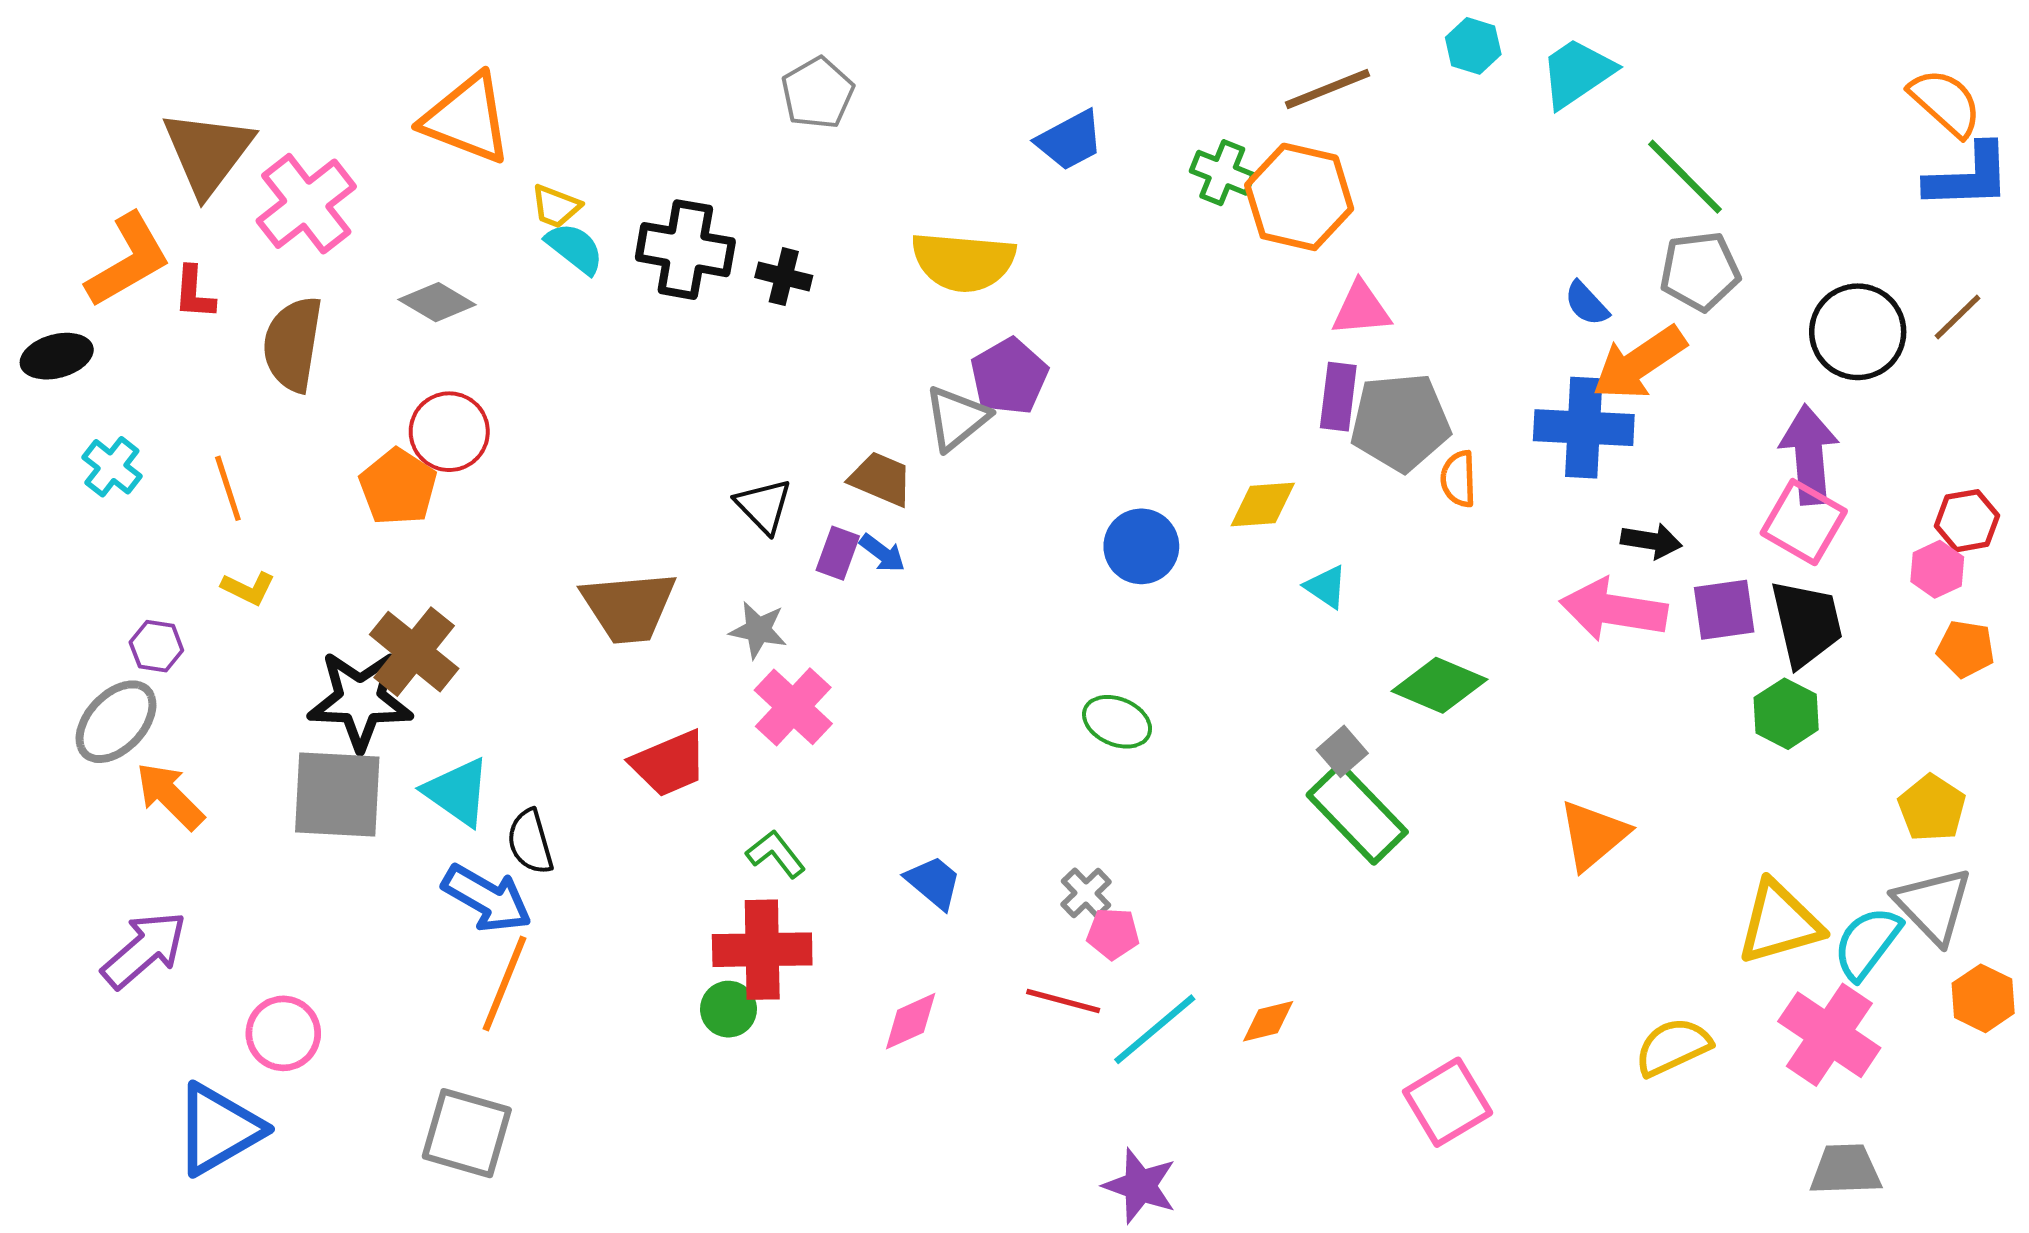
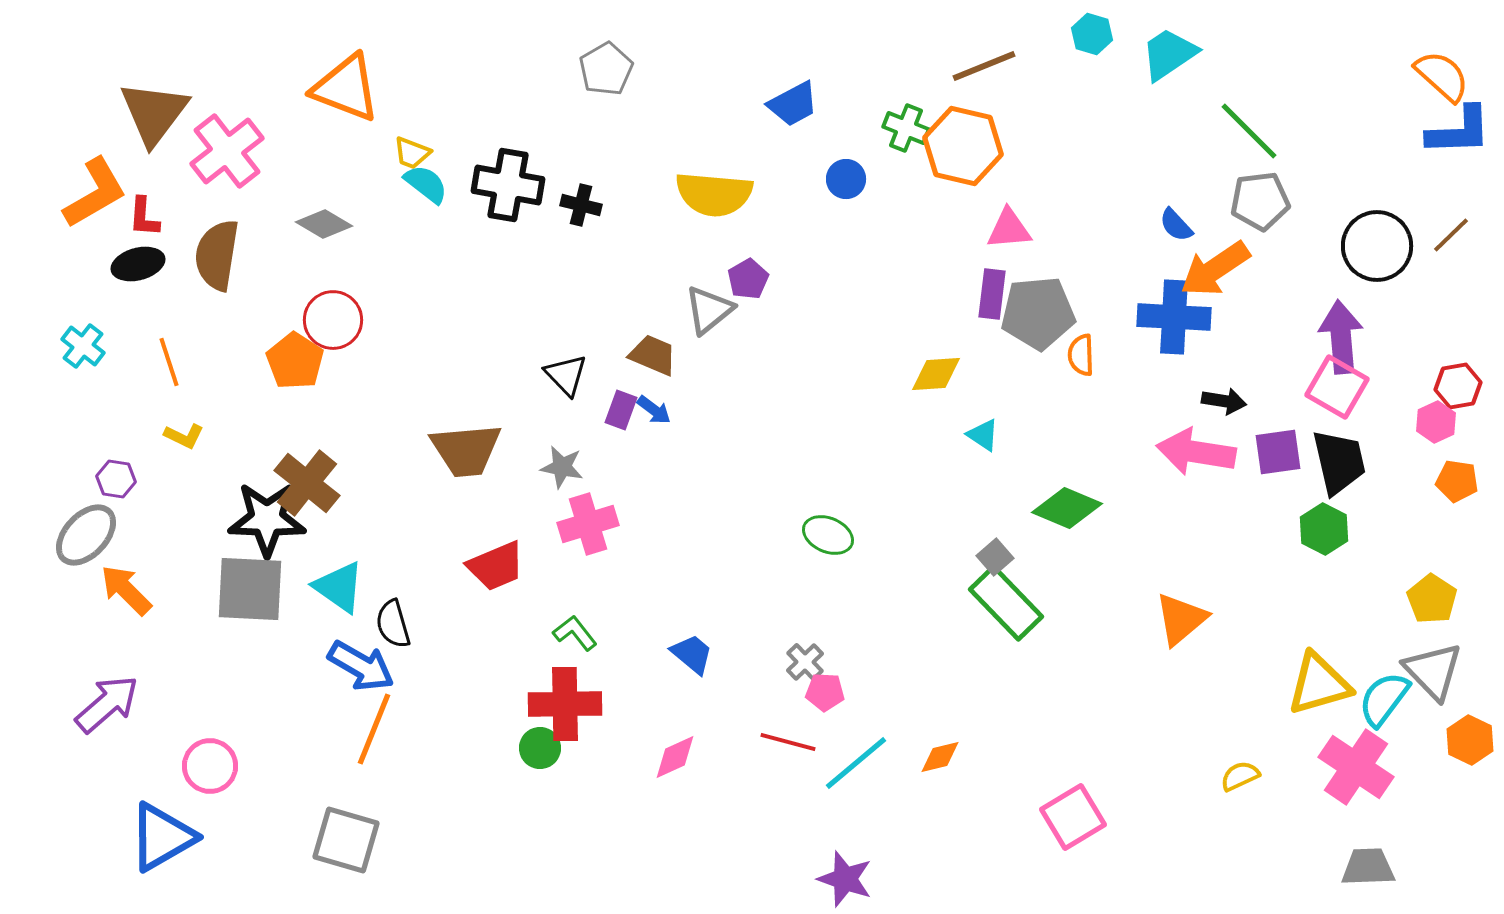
black ellipse: (57, 356) -> (138, 264), moved
purple pentagon: (1009, 376) -> (748, 279), size x0.7
blue circle: (1141, 546) -> (846, 179), moved, size x0.7
pink cross: (793, 707) -> (588, 524), turned 30
yellow semicircle: (1673, 1047) -> (1240, 776), size x0.7

